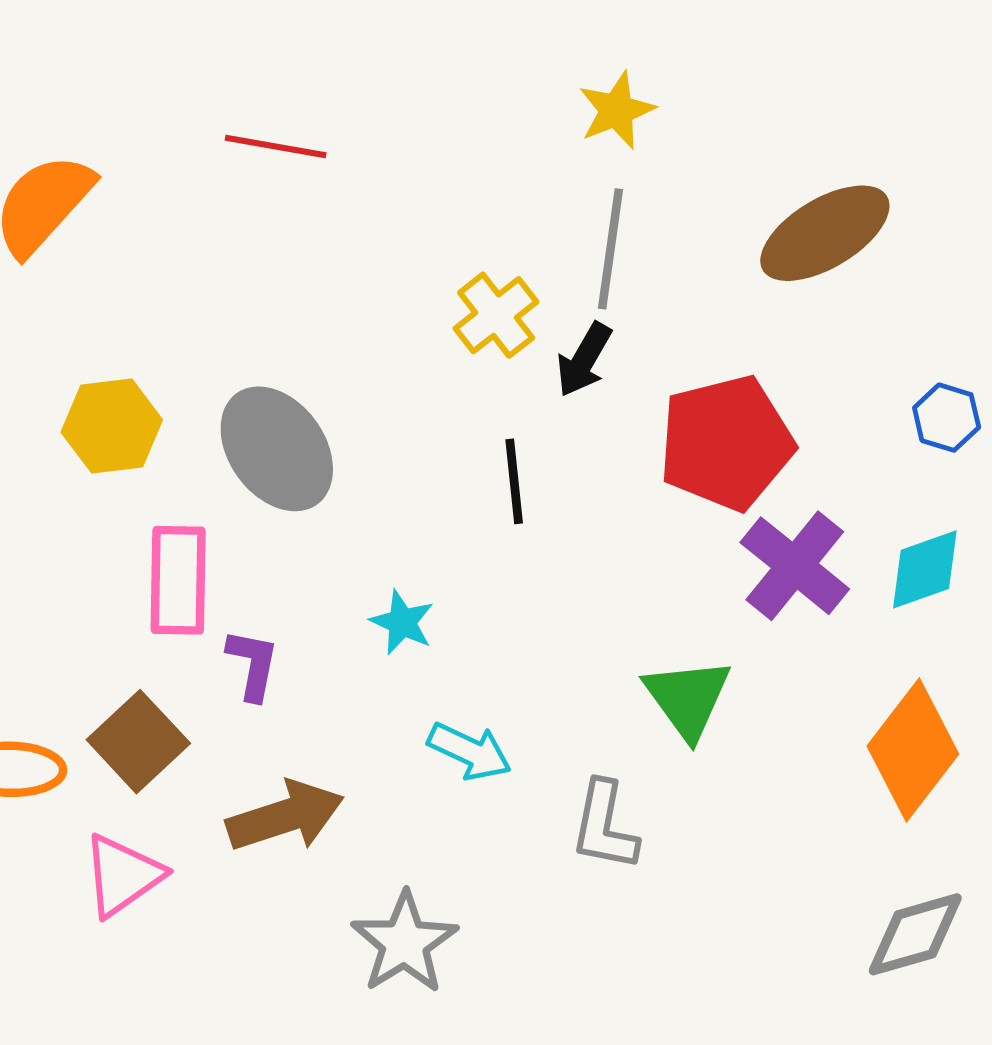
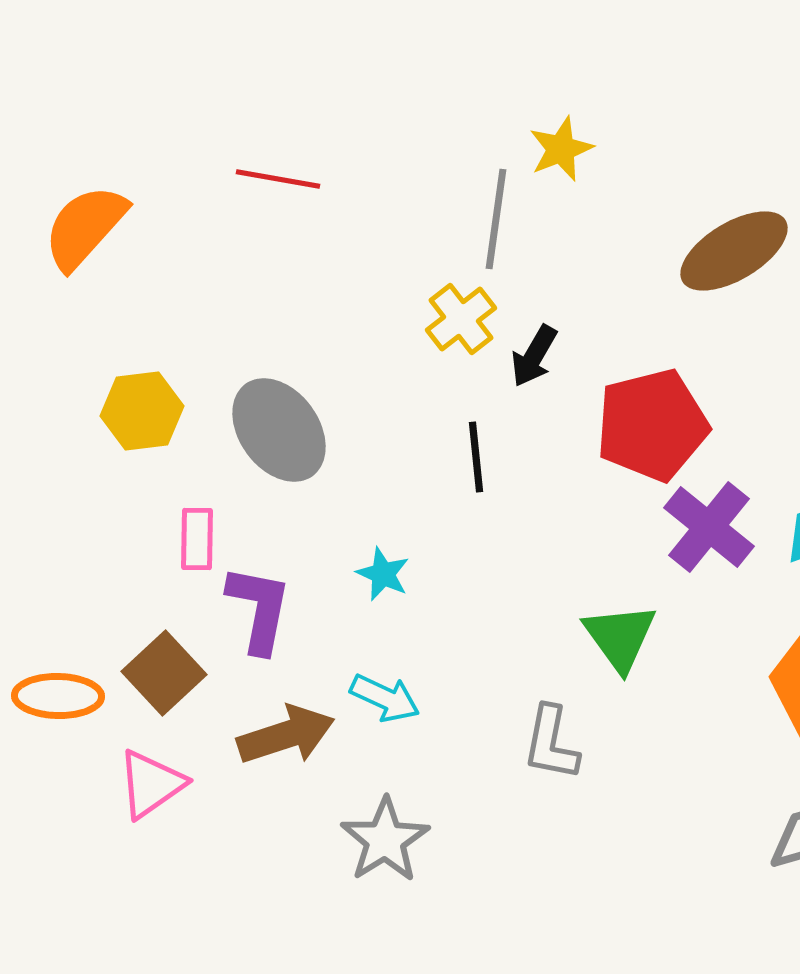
gray line: (610, 249) -> (496, 219), moved
pink rectangle: (178, 580) -> (197, 539), size x0.7
purple L-shape: (253, 664) -> (259, 609), size x1.5
cyan arrow: (470, 751) -> (385, 698), moved

